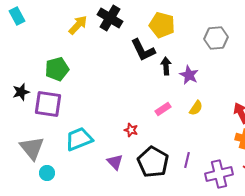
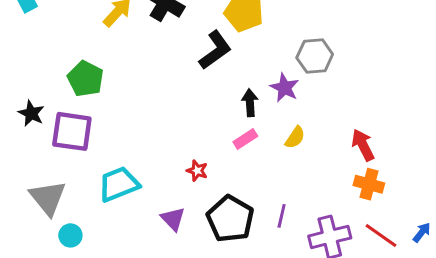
gray hexagon: (216, 38) -> (315, 56), moved
black L-shape: (143, 50) -> (215, 50), turned -100
black arrow: (166, 66) -> (250, 103), moved
green pentagon: (57, 69) -> (86, 79), turned -30
black star: (21, 92) -> (31, 113), turned -30

